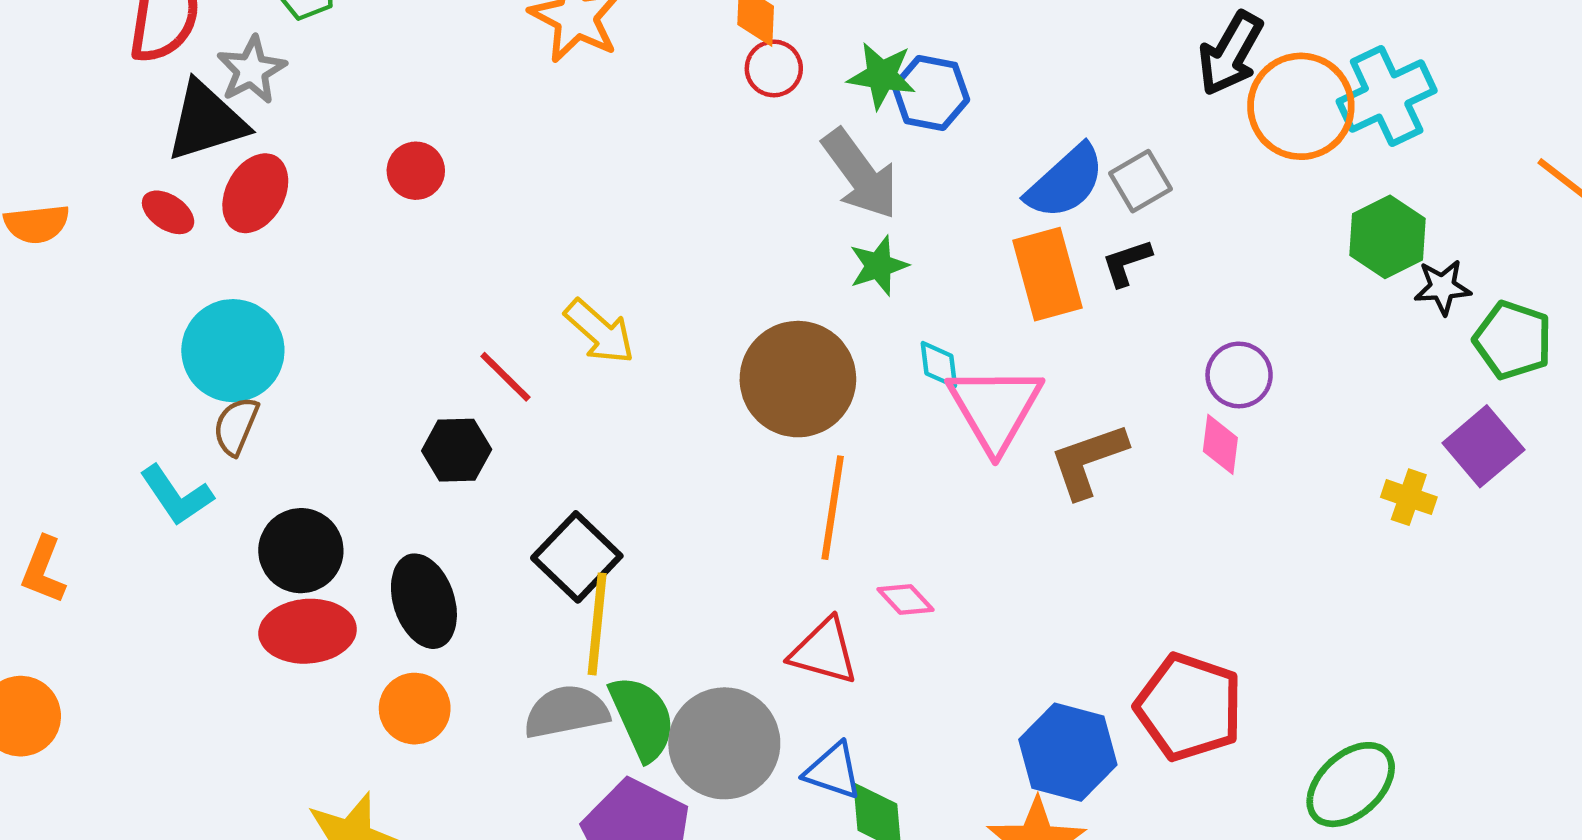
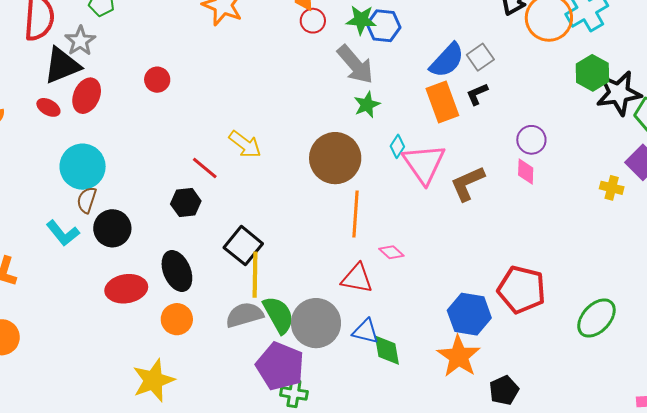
black star: (1442, 287) -> (619, 93), size x1.8
cyan diamond: (939, 365) -> (397, 146), turned 45
black circle: (301, 551) -> (112, 228), moved

